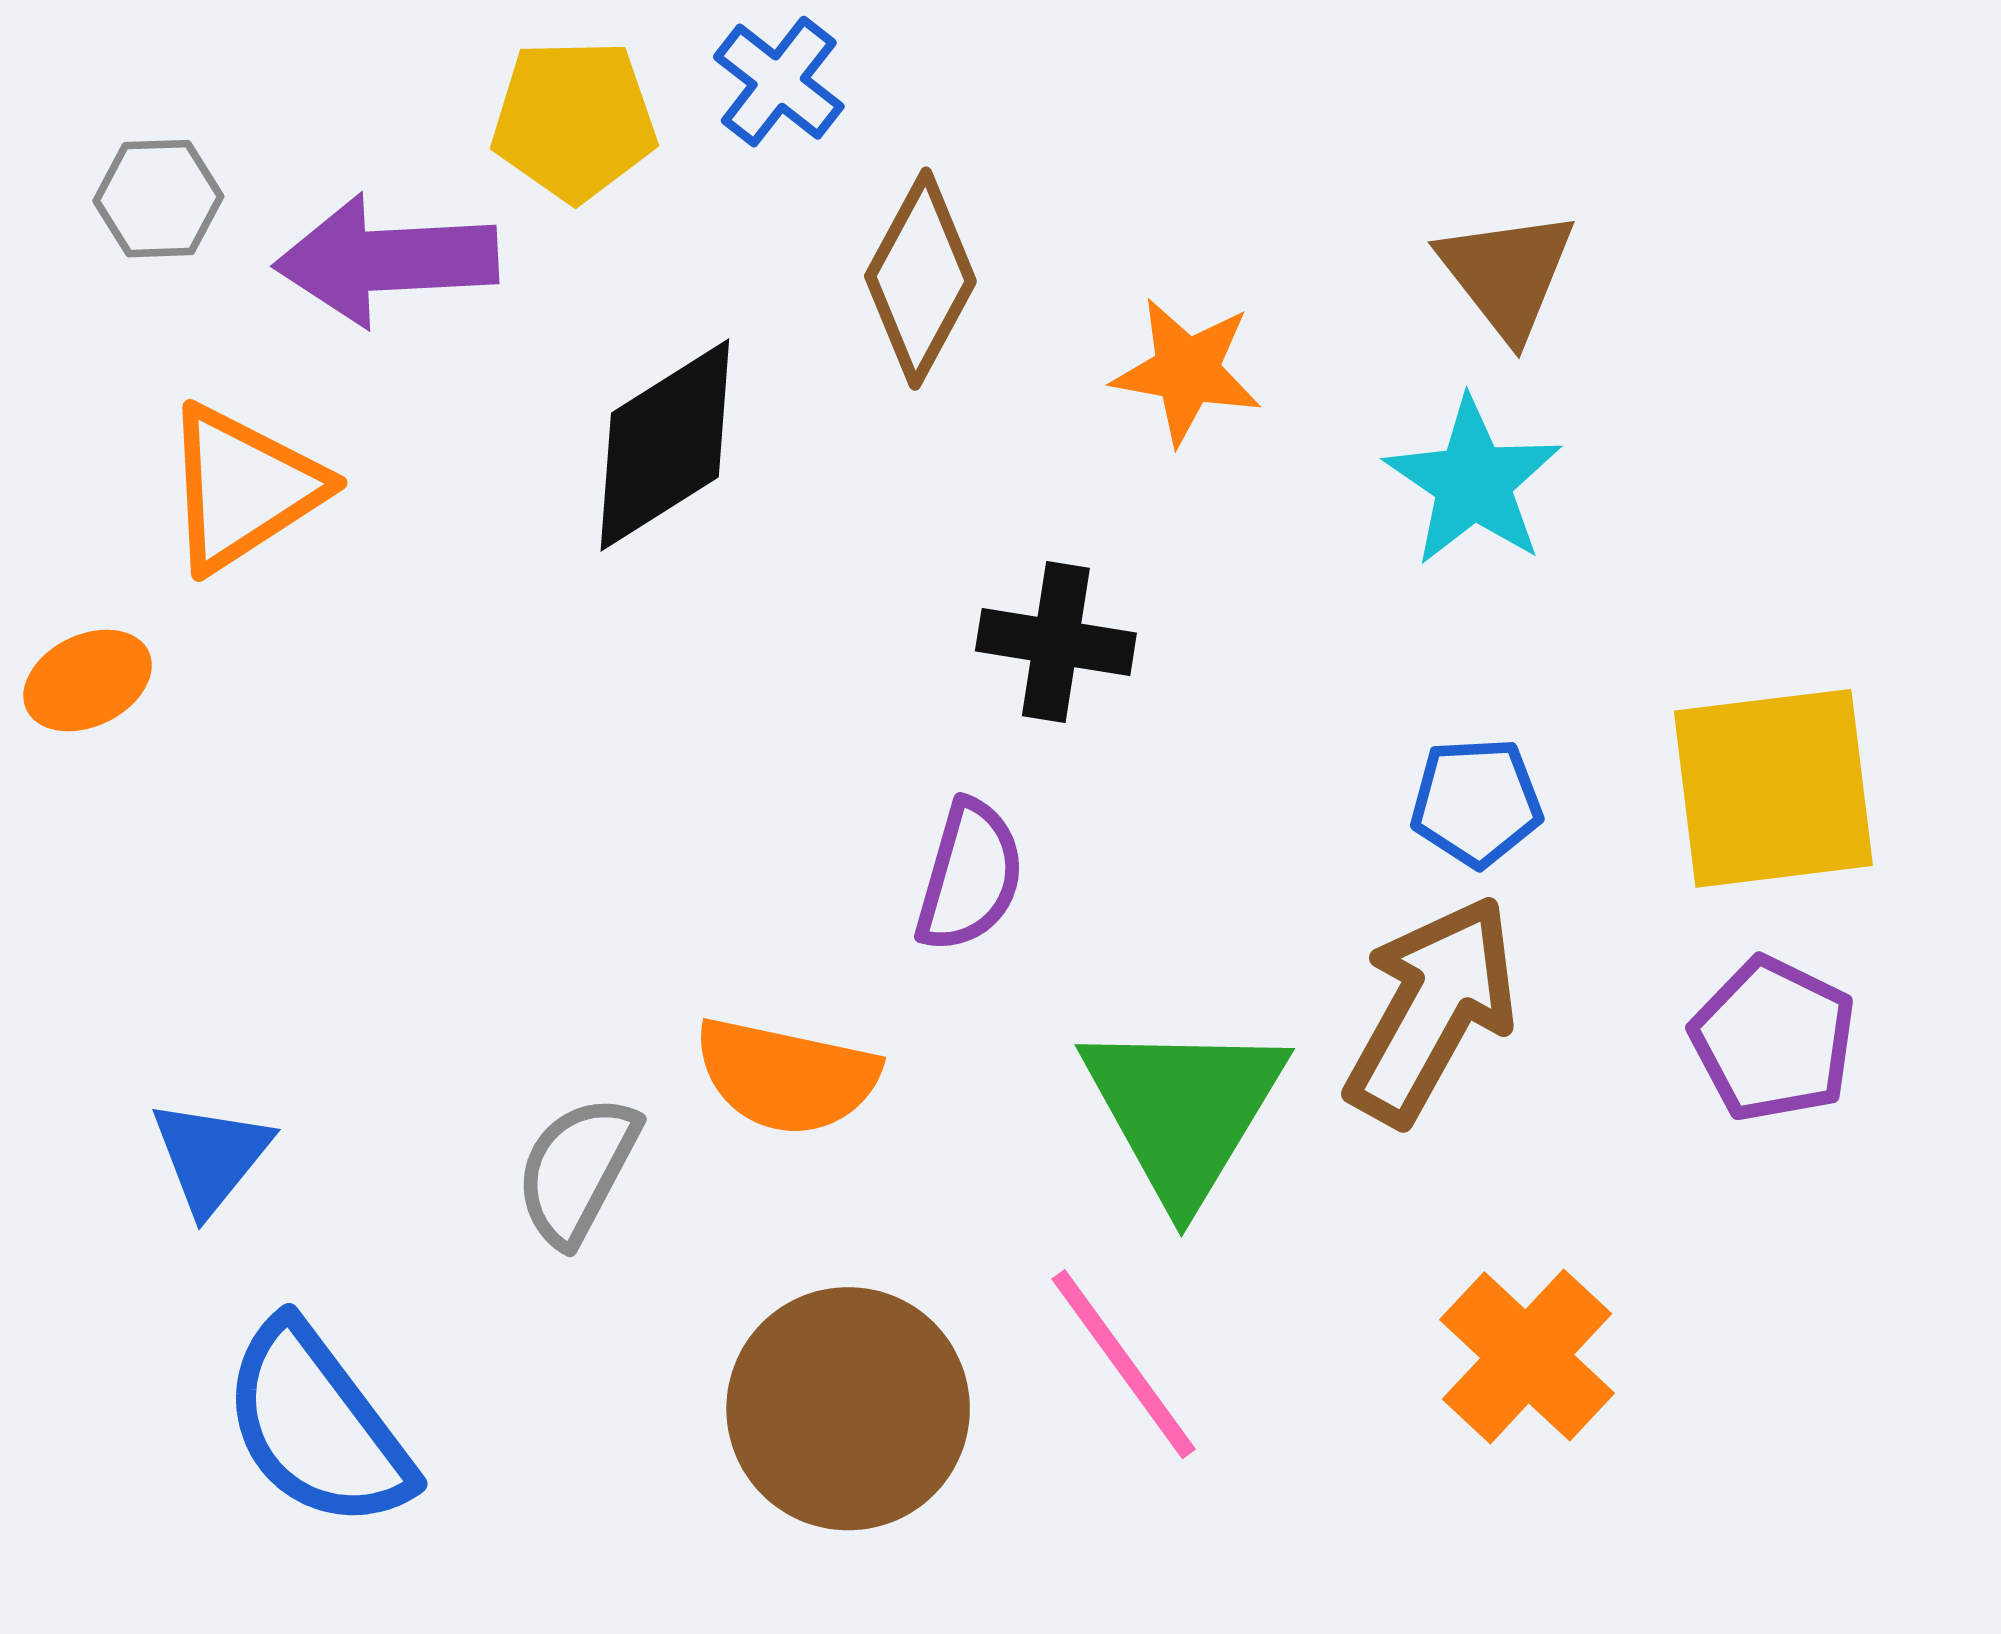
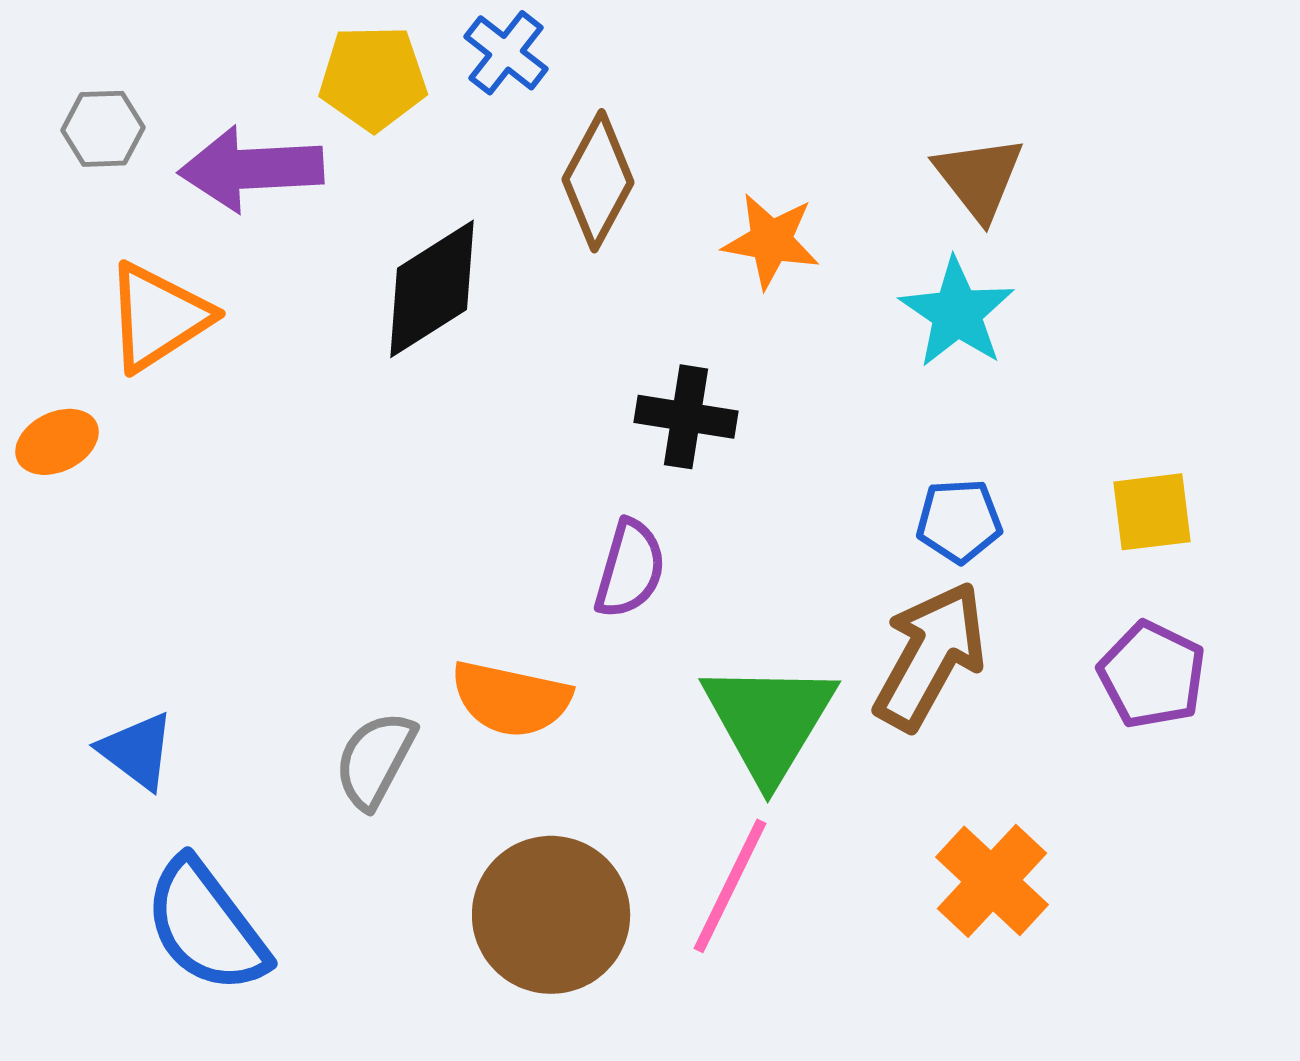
yellow square: (1773, 788) -> (1152, 512), size x0.6
blue triangle: (211, 1156) -> (137, 751), turned -32
pink line: (1124, 1364) -> (730, 886), turned 62

